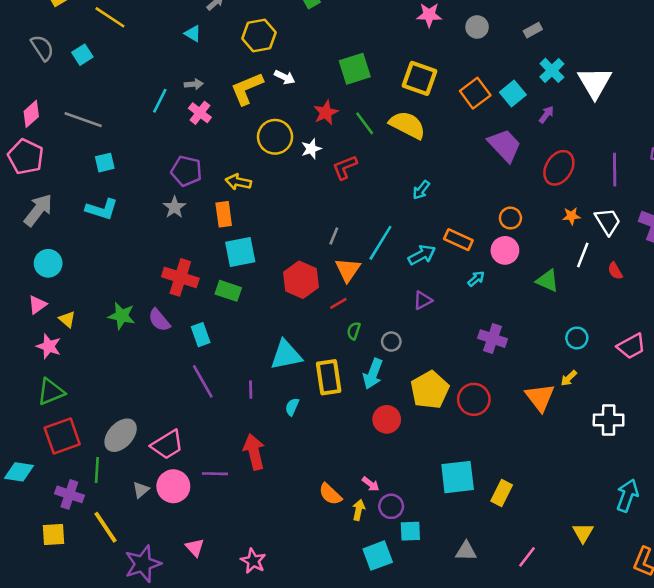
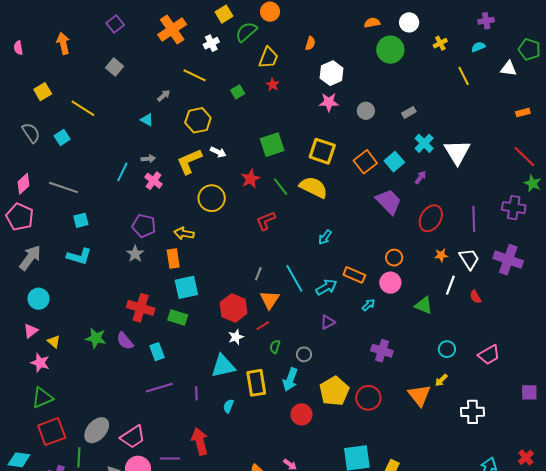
white star: (311, 149) -> (236, 337), moved
cyan line: (380, 243) -> (294, 278), turned -60
purple line: (203, 381) -> (159, 388), turned -76

